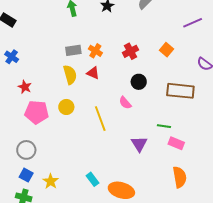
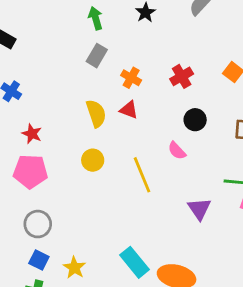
gray rectangle: (73, 50) -> (97, 56), moved, turned -49
pink pentagon: (37, 112) -> (30, 171), moved
cyan rectangle: (93, 179) -> (134, 262), size x1.5

